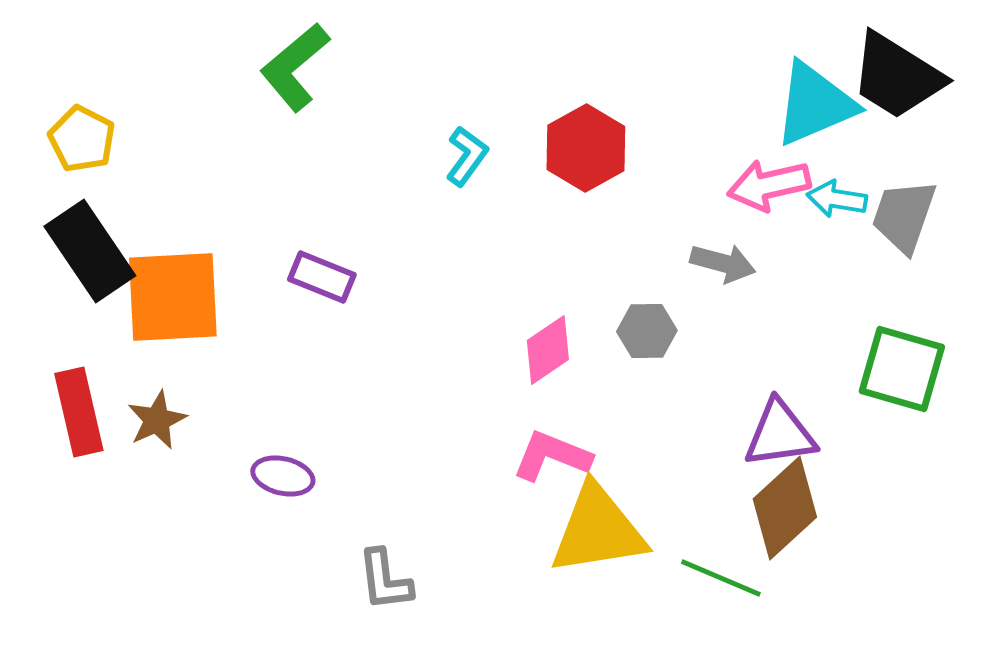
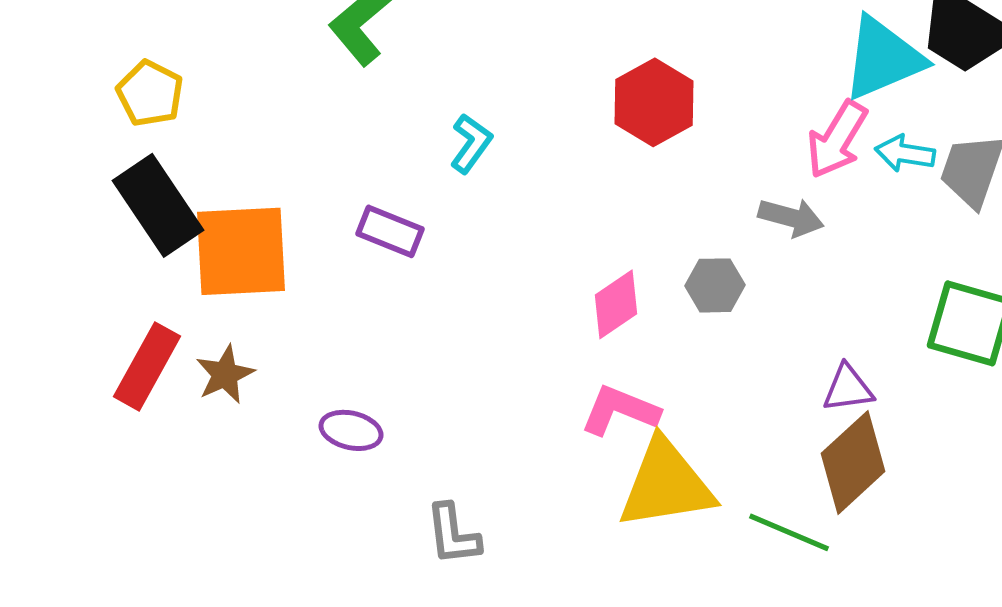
cyan L-shape: (467, 156) -> (471, 143), moved
pink arrow: (769, 185) -> (837, 139), turned -46
red rectangle: (79, 412) -> (147, 366), turned 42
purple triangle: (780, 434) -> (848, 388), size x0.7

